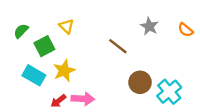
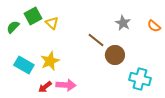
green square: (44, 46) -> (33, 16), moved
brown circle: (140, 82) -> (115, 55), moved
cyan cross: (169, 92) -> (140, 79), turned -35

